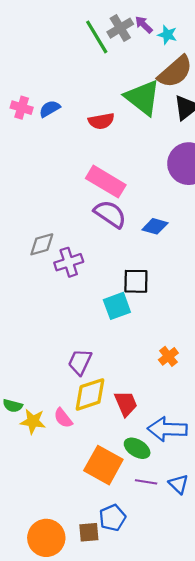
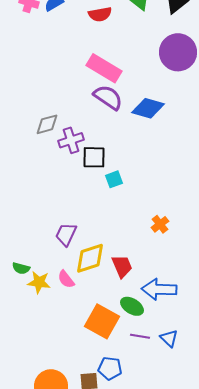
blue diamond: (155, 226) -> (148, 108), size x1.4
black square: (136, 281) -> (94, 157), moved
cyan square: (117, 306) -> (114, 179), size x0.7
purple trapezoid: (80, 362) -> (66, 234), moved
blue pentagon: (112, 518) -> (110, 368), turned 30

